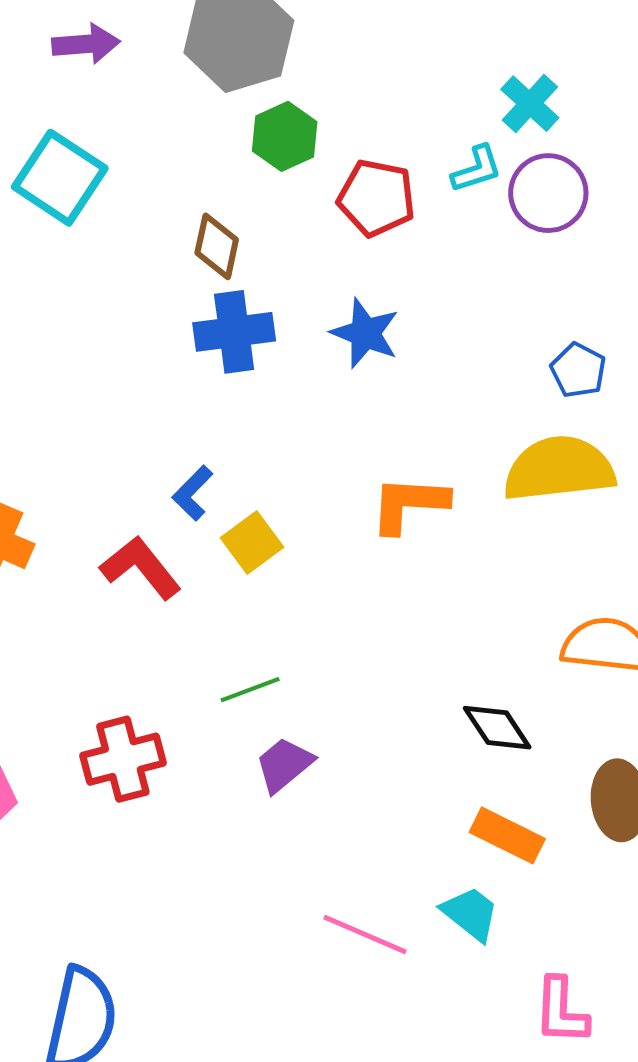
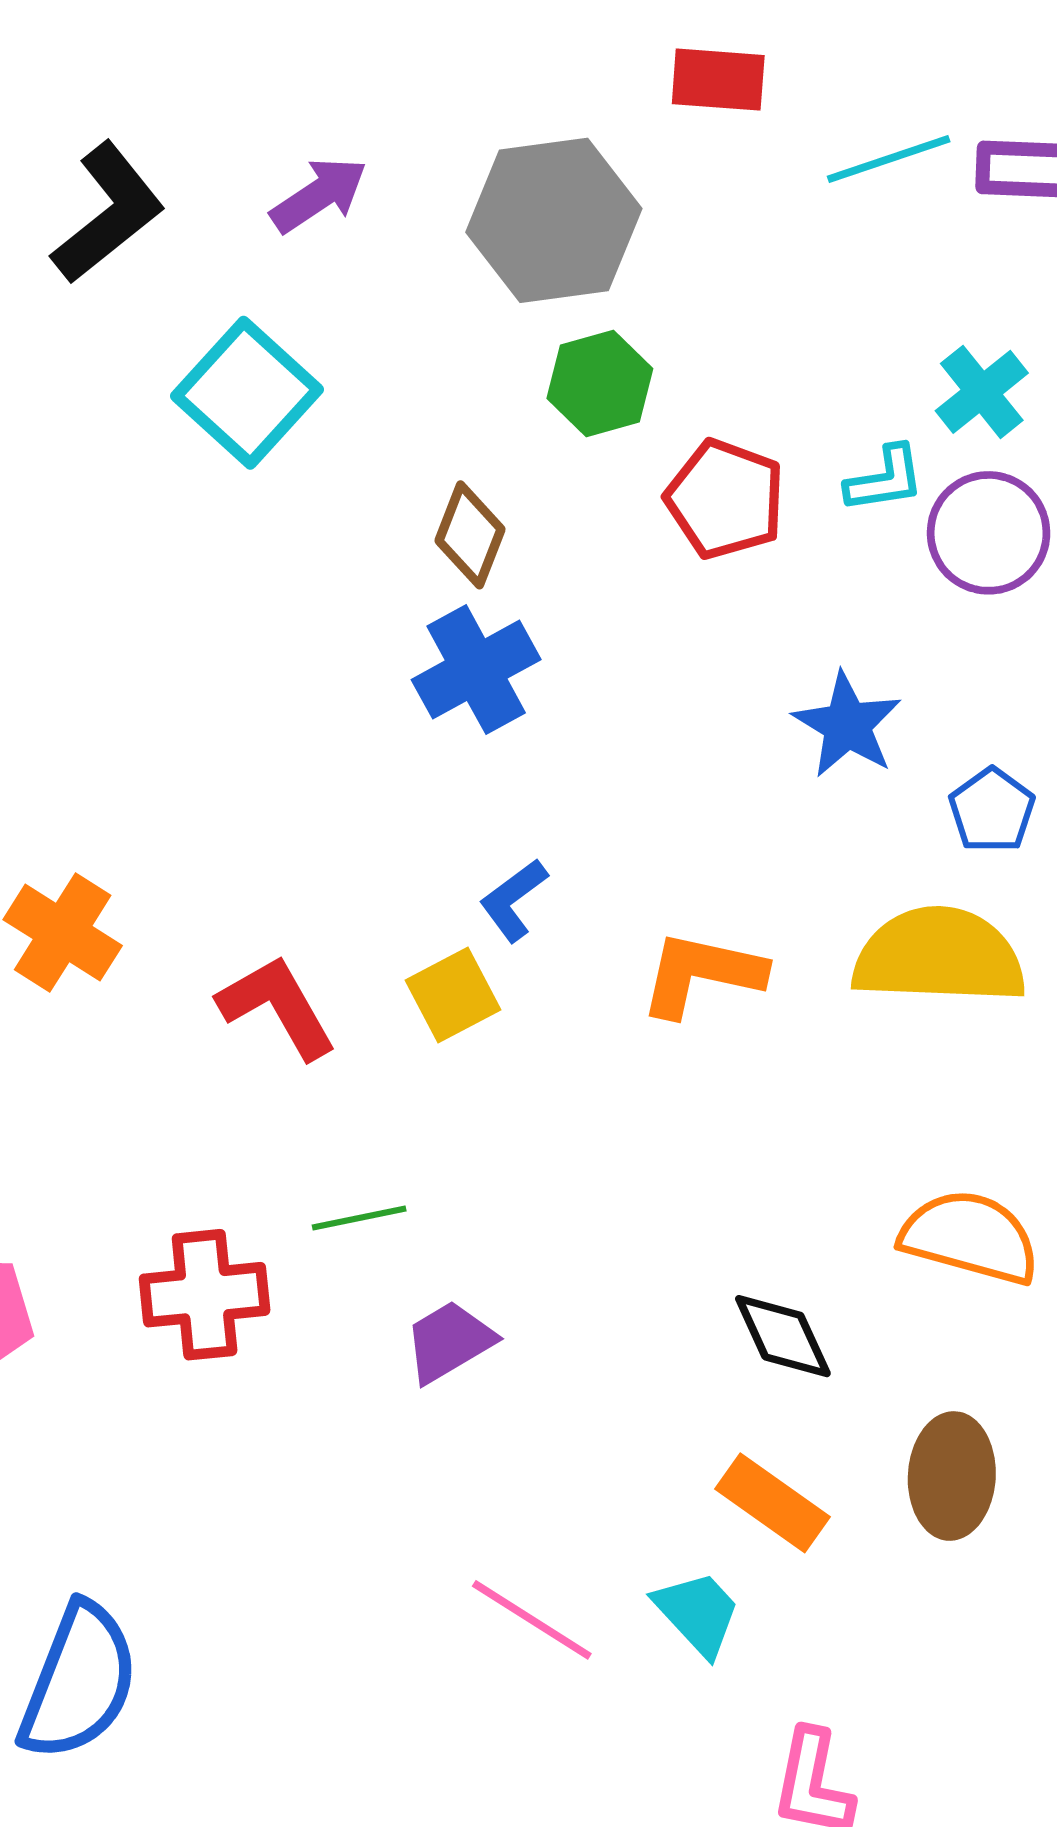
purple arrow: (86, 44) -> (319, 195), turned -38
blue cross: (234, 332) -> (476, 670), turned -30
blue star: (365, 333) -> (847, 725), moved
blue L-shape: (193, 493) -> (513, 900), moved
green line: (250, 690) -> (359, 1218), moved

